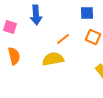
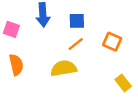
blue square: (87, 13) -> (77, 21), moved

